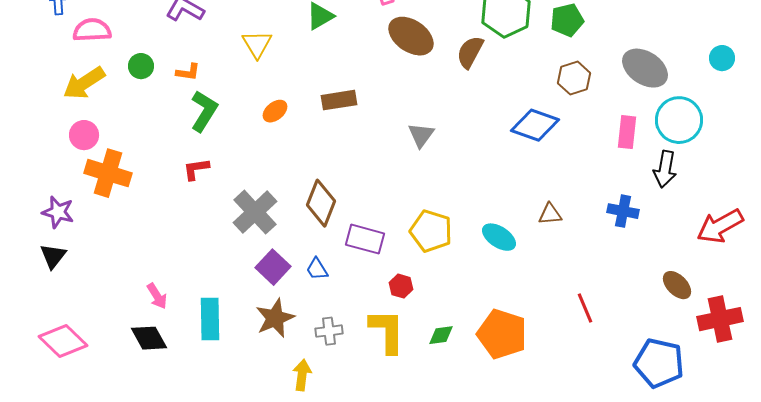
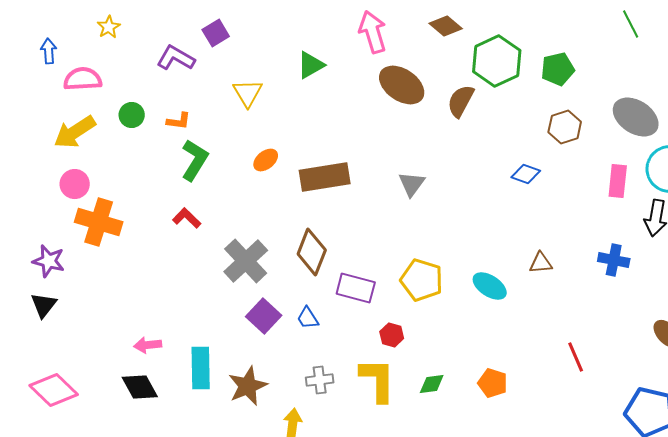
brown rectangle: (339, 100) -> (325, 177), moved, size x1.4
blue diamond: (535, 125) -> (526, 174), size x0.6
red L-shape: (196, 169) -> (187, 218), turned 52
pink arrow: (157, 296) -> (148, 345), turned 116
brown star: (275, 318) -> (248, 386), moved
orange pentagon: (502, 334) -> (493, 383), size x0.6

